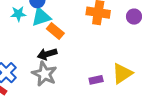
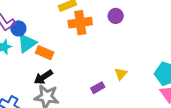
yellow triangle: (122, 73) -> (121, 74), size x0.6

